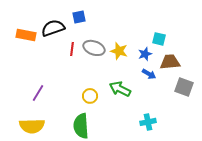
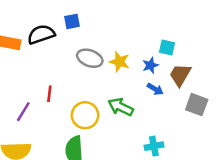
red line: (72, 49) -> (49, 94), moved
brown trapezoid: (170, 62) -> (180, 75), turned -55
yellow circle: (90, 96) -> (85, 115), size x1.5

